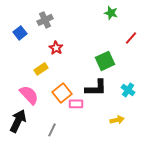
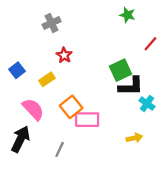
blue square: (20, 33) -> (17, 70), moved
black L-shape: (96, 88) -> (131, 86), moved
pink rectangle: (76, 104) -> (87, 120), size x1.5

